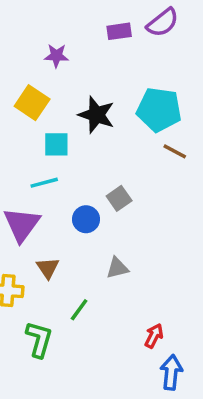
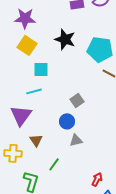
purple star: (56, 56) -> (25, 18), moved, size x1.5
black star: (96, 115) -> (65, 39), moved
blue circle: (86, 219) -> (67, 121), moved

